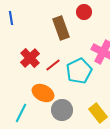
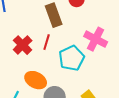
red line: (53, 65) -> (47, 42), moved, turned -35

